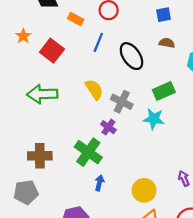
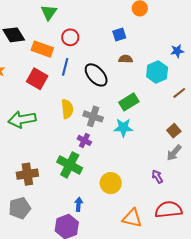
orange rectangle: (76, 19) -> (42, 49), size x1.5
red square: (52, 51) -> (37, 79), moved
yellow semicircle: (94, 89) -> (67, 109), turned 36
blue arrow: (99, 183) -> (79, 204), moved
yellow circle: (144, 190) -> (111, 183), moved

